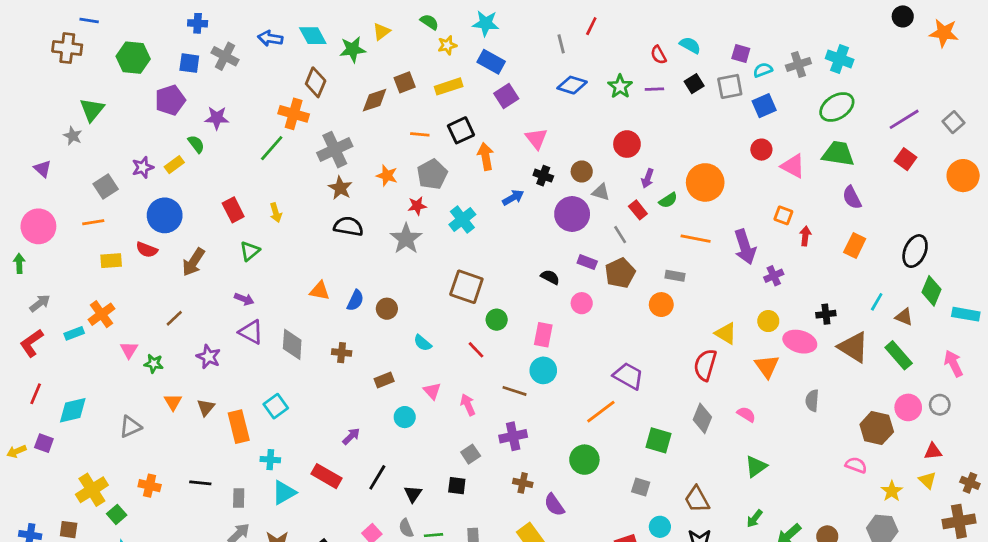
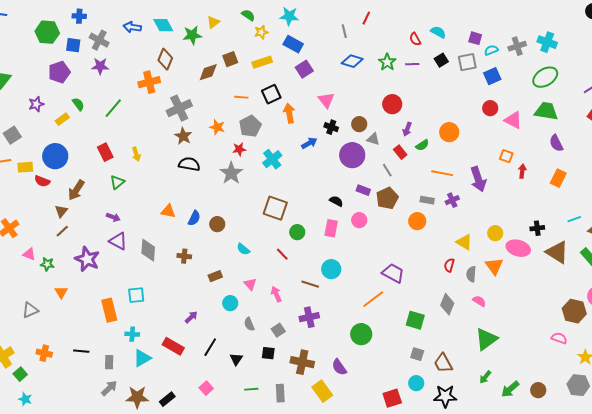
green hexagon: (133, 58) -> (47, 32), moved
orange cross: (294, 114) -> (149, 82), turned -30
purple star: (217, 118) -> (100, 66), moved
green line: (272, 148) -> (113, 108), moved
purple star: (143, 167) -> (36, 104), moved
orange circle: (705, 182) -> (449, 132), size x0.7
yellow rectangle: (111, 261) -> (25, 167), moved
purple cross: (774, 276) -> (452, 200), moved
cyan line: (877, 302) -> (574, 219), turned 40
pink rectangle: (543, 335) -> (331, 228), moved
pink triangle: (129, 350) -> (29, 254), turned -40
purple star: (209, 357) -> (87, 259), size x1.4
red semicircle: (705, 365) -> (449, 265), size x0.6
gray semicircle: (812, 401) -> (471, 274), moved
cyan square: (276, 406) -> (136, 295), turned 30
brown triangle: (206, 407) -> (61, 211), moved
green triangle: (756, 466) -> (486, 339), size x1.4
brown cross: (523, 483) -> (302, 362), moved, size x1.6
gray square: (641, 487) -> (417, 354), moved
gray semicircle: (406, 528) -> (249, 324), moved

